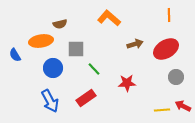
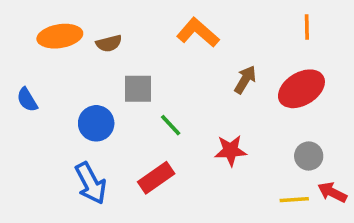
orange ellipse: (41, 41) -> (60, 36), moved
brown arrow: (135, 44) -> (245, 80), turned -42
gray circle: (176, 77) -> (309, 156), moved

